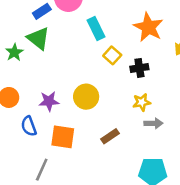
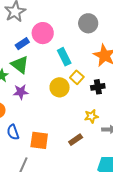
yellow circle: (86, 97) -> (60, 87), moved
purple star: (49, 101) -> (21, 92), moved
yellow star: (142, 102) -> (91, 116), moved

